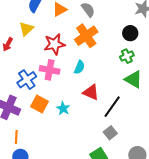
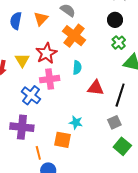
yellow triangle: (26, 29) -> (22, 60), moved
orange square: (39, 104) -> (62, 140), moved
cyan star: (63, 108) -> (76, 122), moved
gray square: (110, 133) -> (114, 122), moved, turned 32

